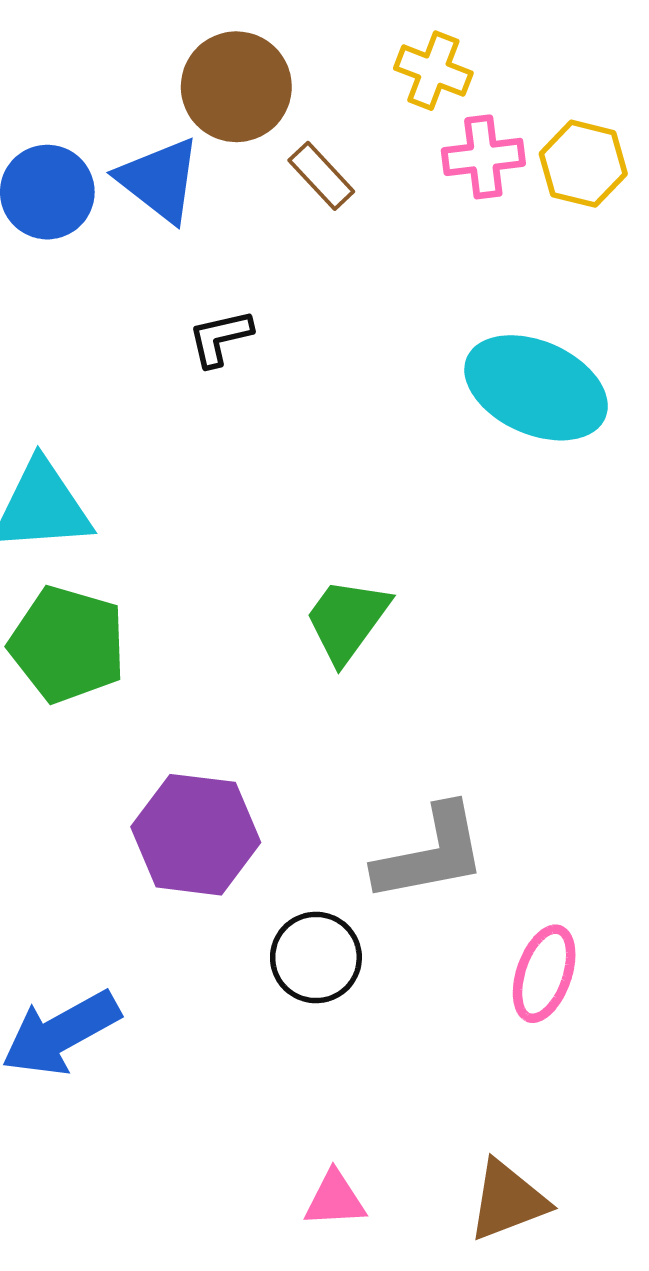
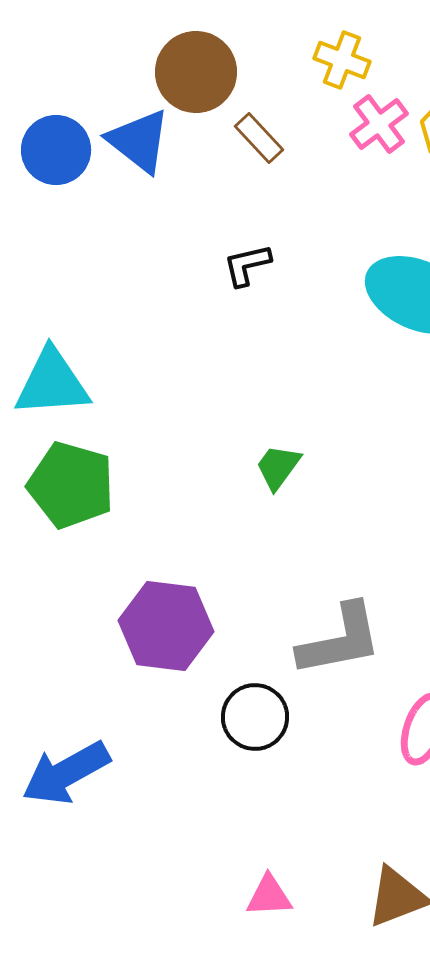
pink cross: (483, 157) -> (379, 124), turned -30
black L-shape: (220, 338) -> (247, 265), moved
green trapezoid: (347, 620) -> (278, 467), size x0.7

